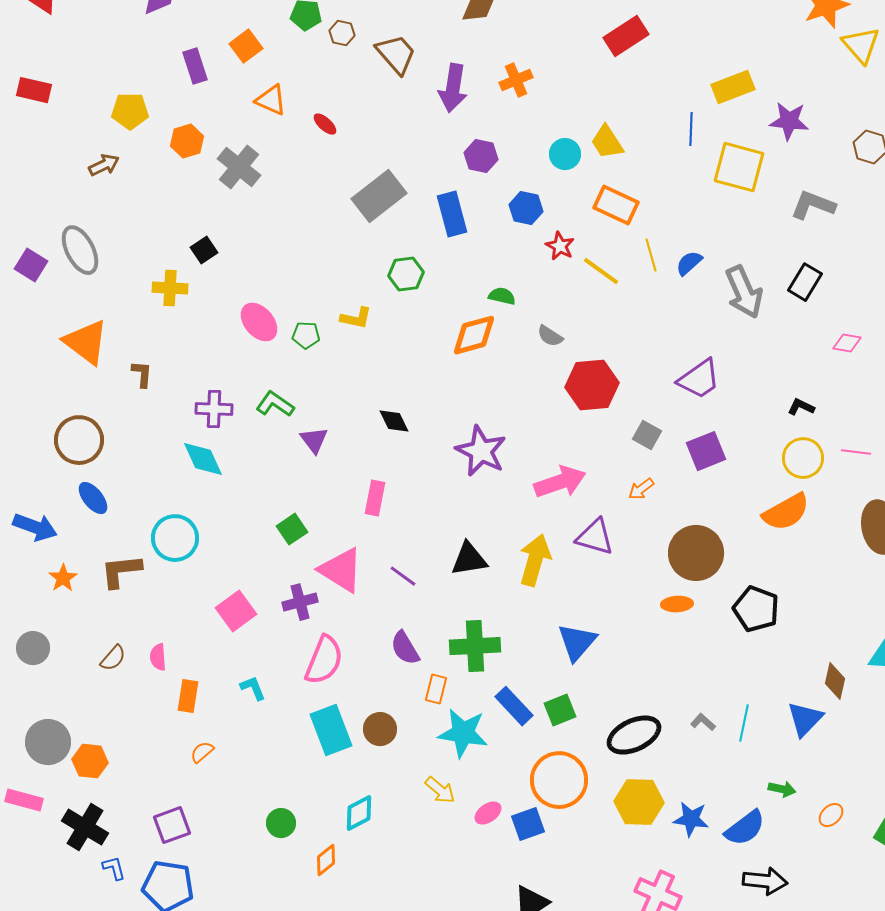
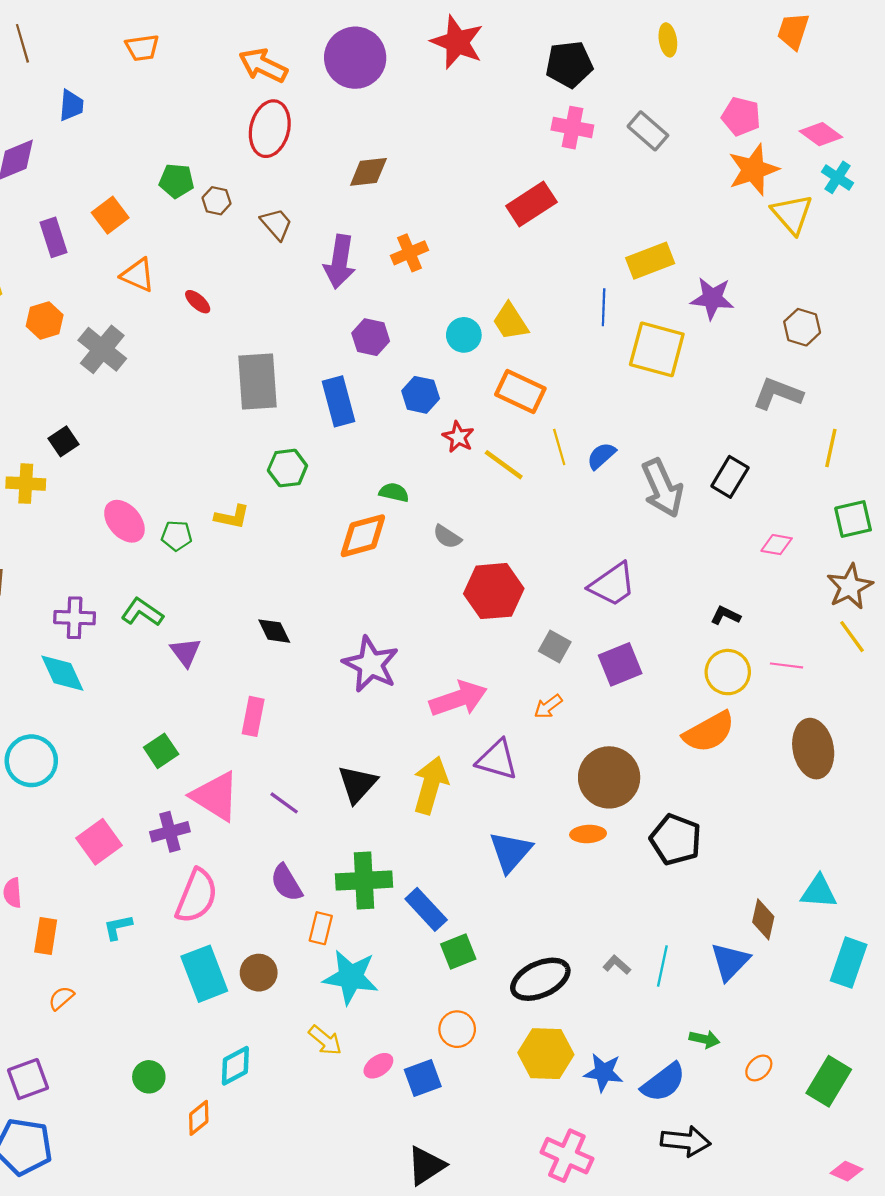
brown trapezoid: (396, 54) -> (276, 224), size x0.7
gray rectangle: (379, 196) -> (258, 382), turned -56
gray L-shape: (813, 205) -> (778, 394), moved
black triangle: (469, 559) -> (357, 784), turned -39
blue triangle: (577, 642) -> (510, 852), moved
cyan L-shape: (253, 688) -> (118, 927), turned -80
blue rectangle: (514, 706) -> (426, 909), moved
orange circle: (559, 780) -> (457, 1029), size x0.6

